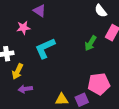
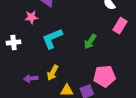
green arrow: (91, 43) -> (90, 42), moved
yellow arrow: (17, 71) -> (53, 73), moved

